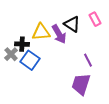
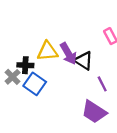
black triangle: (72, 24) -> (84, 61), moved
purple trapezoid: (81, 84) -> (94, 112), turned -75

